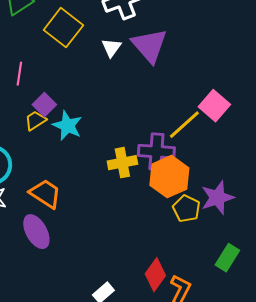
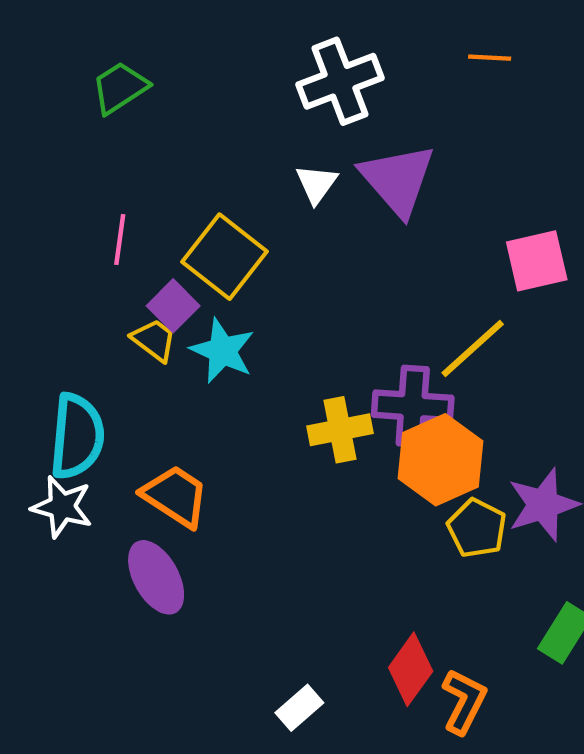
yellow square: (63, 28) -> (225, 257), moved
pink square: (214, 106) -> (537, 261), moved, turned 36
yellow trapezoid: (35, 121) -> (154, 340), turned 70

